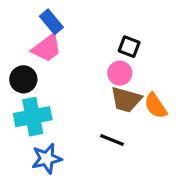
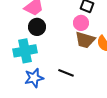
black circle: (23, 79) -> (37, 27), moved
black line: (112, 140) -> (66, 73), moved

